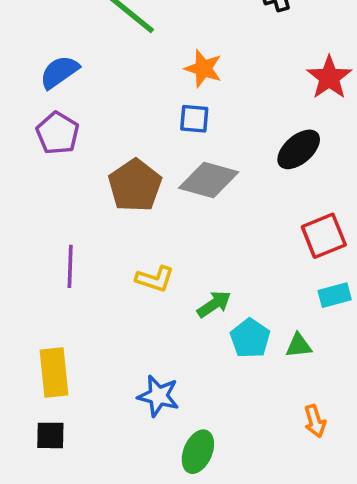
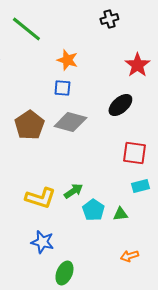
red square: (324, 236) -> (134, 153), turned 30
yellow L-shape: (155, 279) -> (40, 198), moved, size x1.4
orange arrow: (315, 421) -> (129, 256), turned 90

